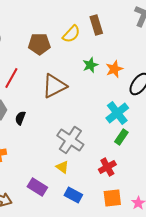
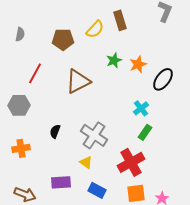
cyan cross: (117, 113) -> (141, 108), size x0.7
black semicircle: (20, 118) -> (55, 131), moved
red cross: (107, 167) -> (131, 162), size x1.5
purple rectangle: (37, 187) -> (61, 182), turned -36

